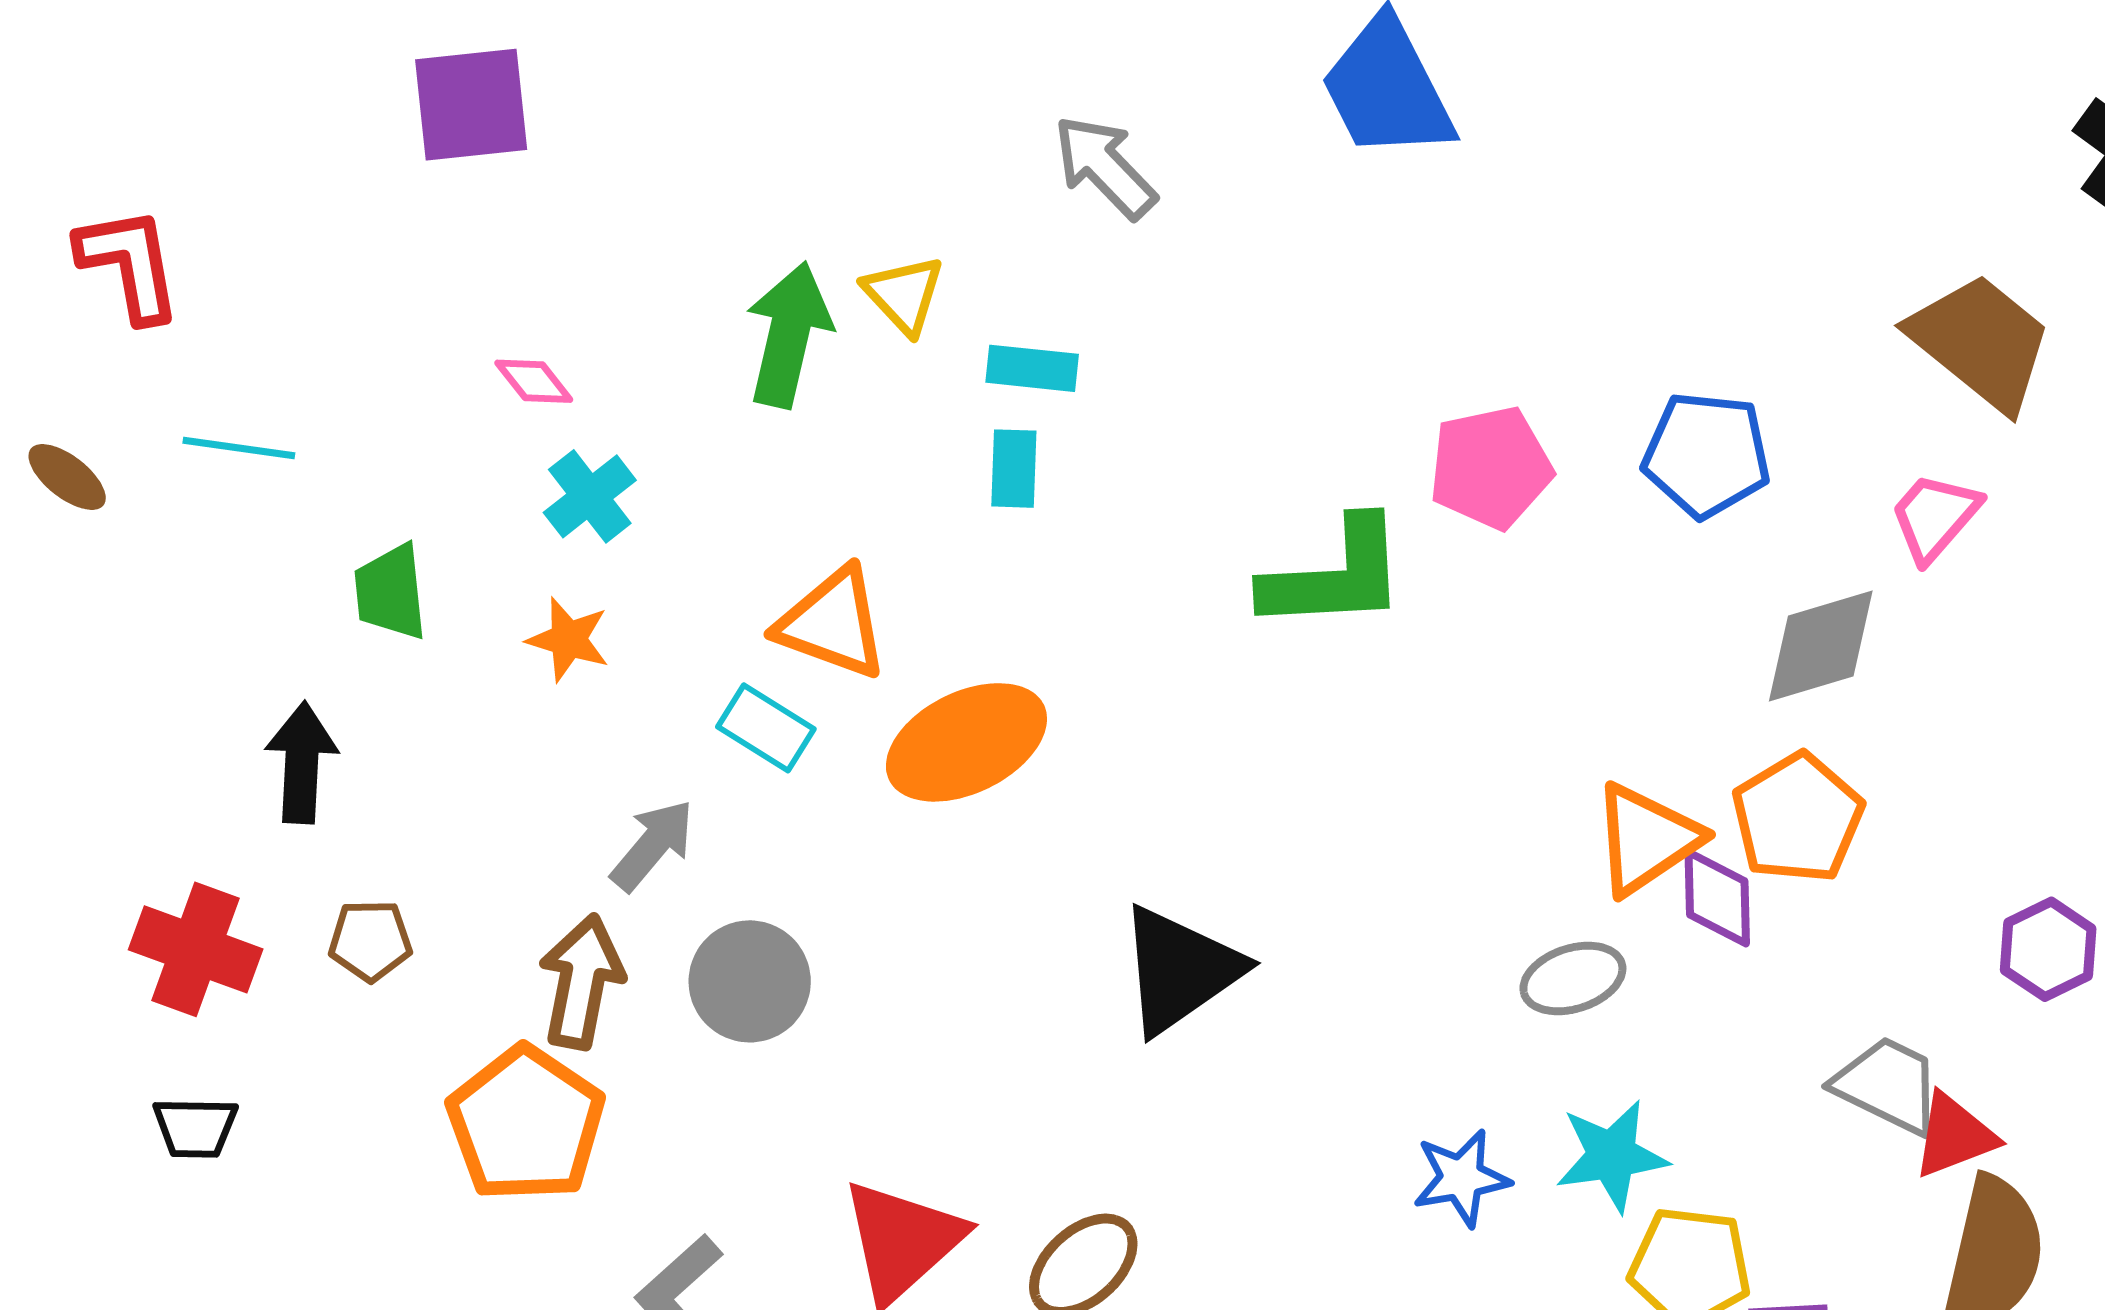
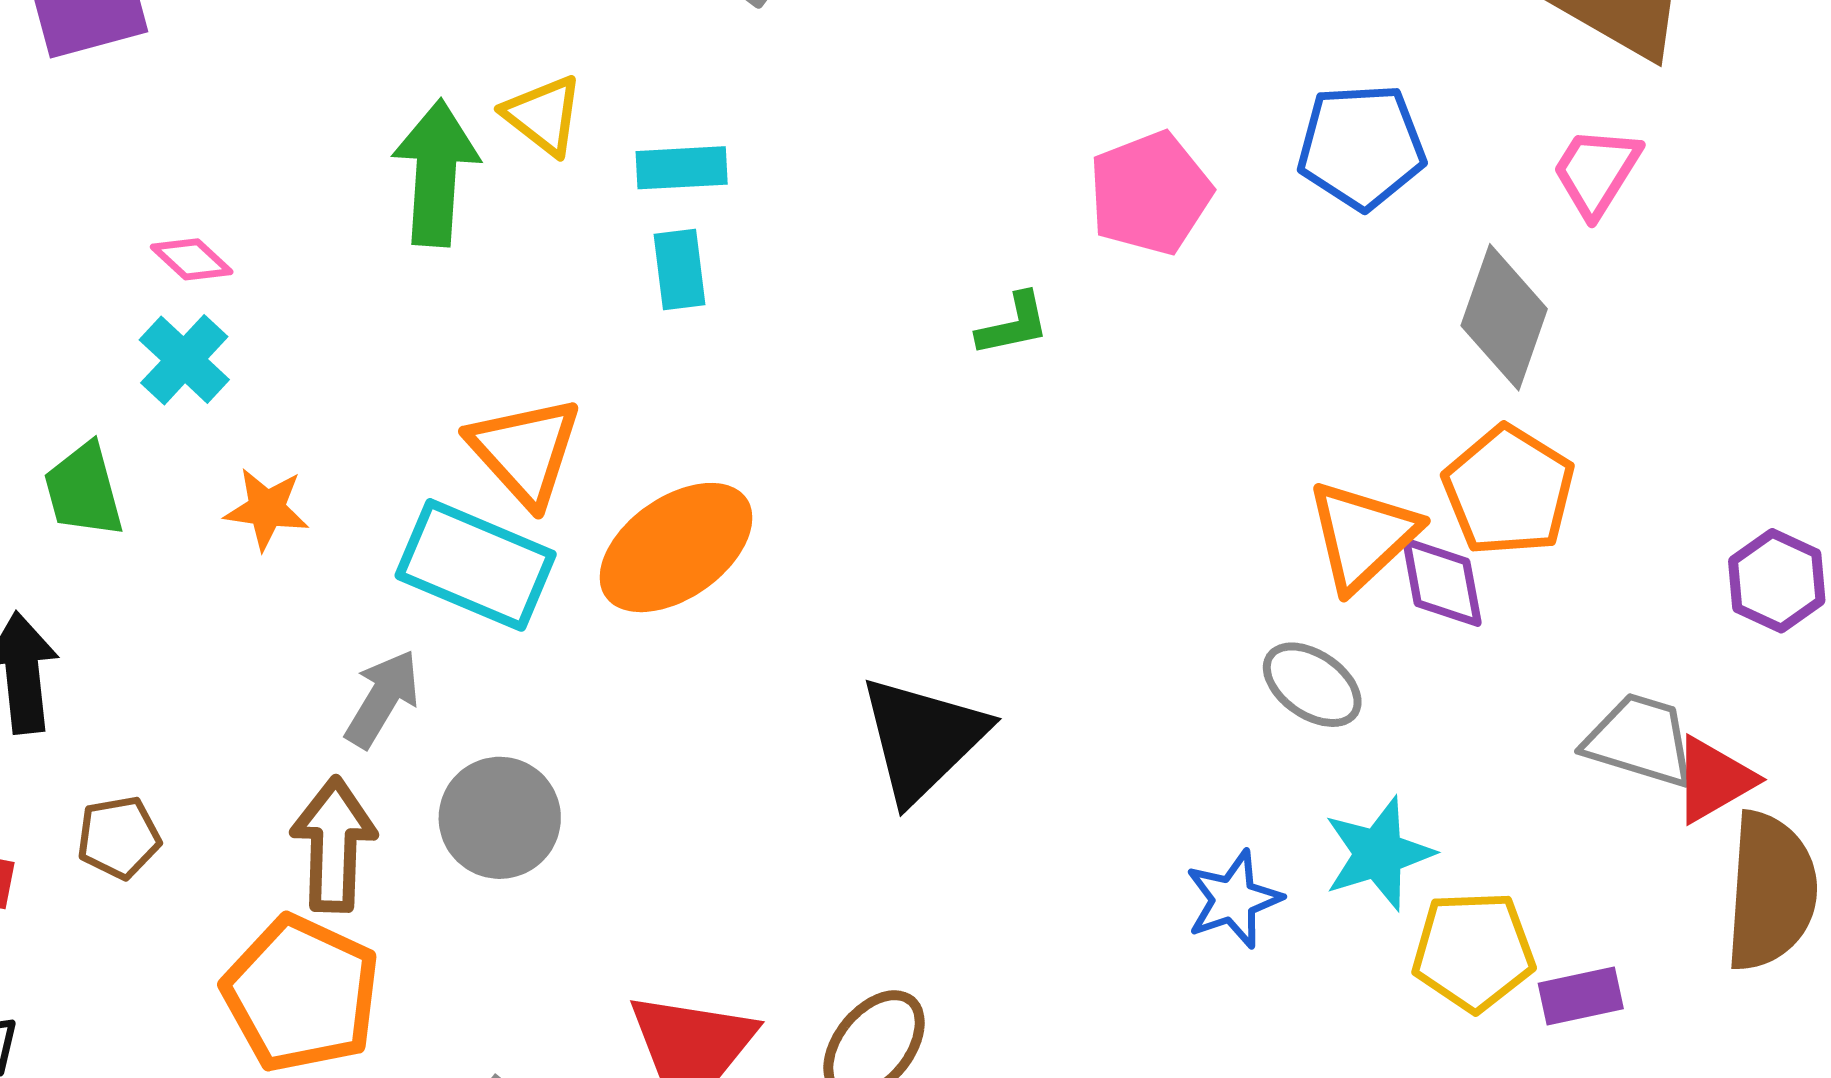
cyan cross: (590, 496) -> (184, 360), moved
green L-shape: (1335, 575) -> (1013, 324), size x0.5
orange triangle: (833, 623) -> (525, 451), turned 37
gray diamond: (1821, 646) -> (1504, 317), turned -45
cyan rectangle: (766, 728) -> (476, 565), size x1.6
gray ellipse: (1573, 978) -> (1312, 685), turned 62

